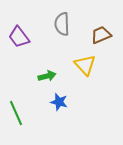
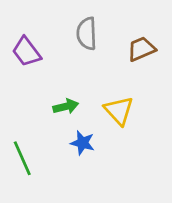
yellow triangle: (85, 65) -> (119, 111), moved

